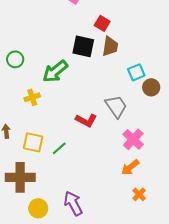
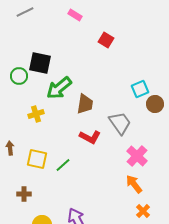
black square: (83, 46) -> (40, 63), moved
brown trapezoid: (110, 46) -> (85, 104), moved
orange arrow: (130, 167) -> (134, 184), turned 90
brown cross: (20, 177) -> (24, 194), size x0.5

